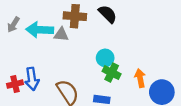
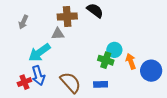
gray arrow: (13, 25) -> (23, 22), moved
cyan arrow: (40, 30) -> (39, 52), moved, turned -30
cyan circle: (105, 58) -> (114, 50), moved

